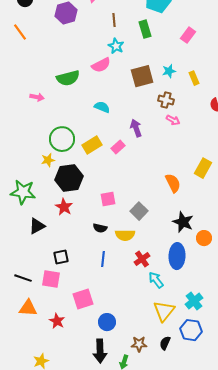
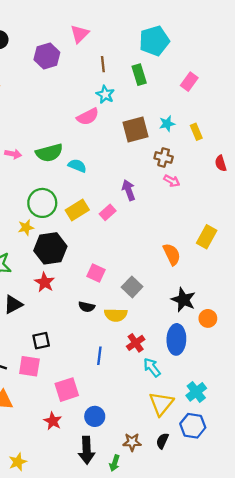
green semicircle: (68, 78) -> (49, 153), moved
cyan semicircle: (102, 107) -> (77, 166), moved
pink square: (108, 199) -> (96, 273), turned 35
blue line: (103, 259) -> (99, 356), moved
red star: (57, 321) -> (53, 421), moved

